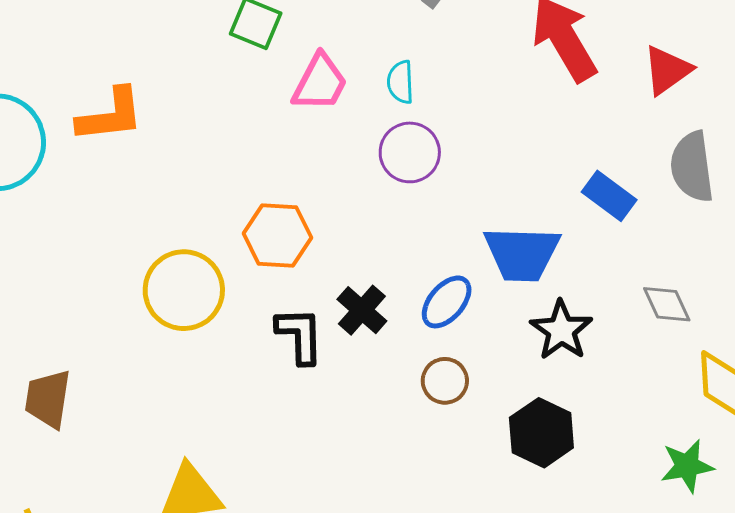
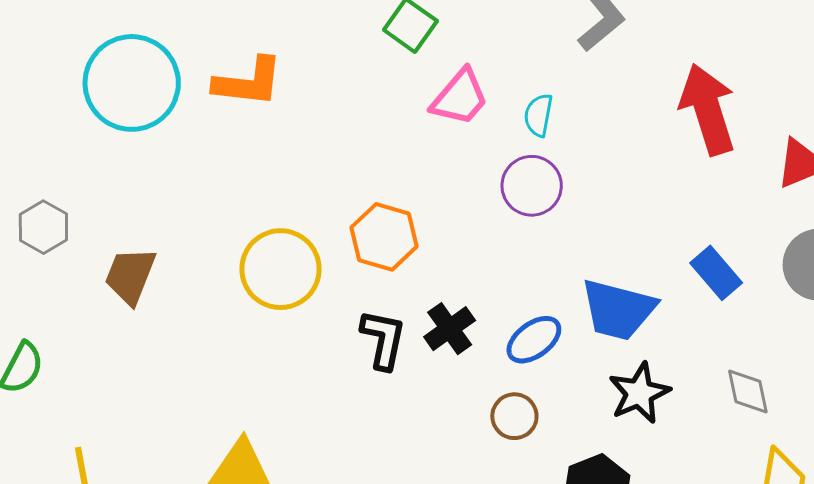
brown trapezoid: (48, 399) -> (130, 276), moved

